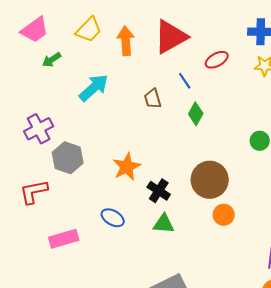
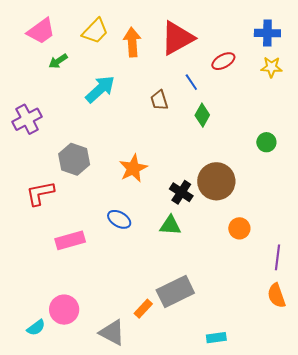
purple cross: (39, 129) -> (27, 119), moved
black cross: (159, 191) -> (181, 192), moved
orange circle: (224, 215) -> (239, 228), moved

